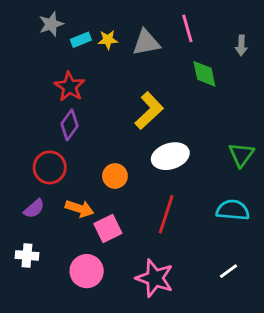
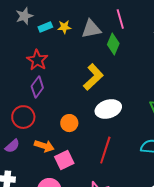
green diamond: (204, 74) -> (113, 44), moved, turned 35

